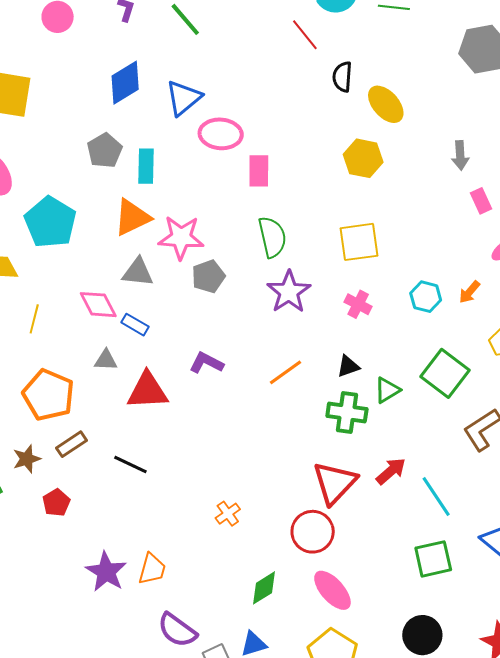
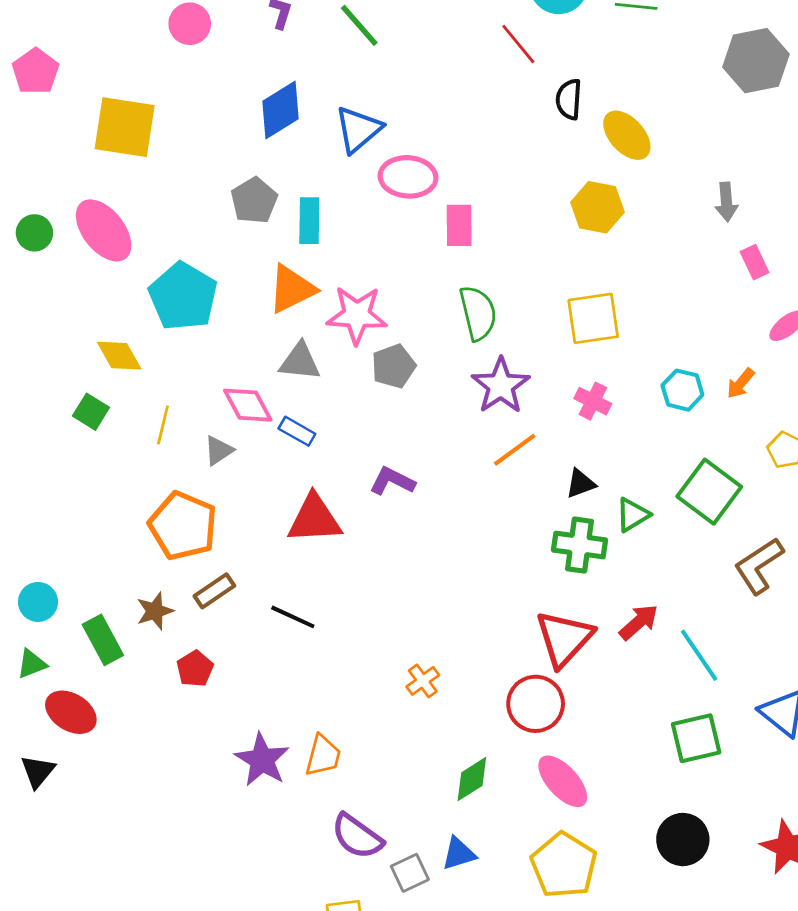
gray triangle: (106, 360) -> (219, 450), moved, turned -35
orange line: (285, 372) -> (515, 450), moved

